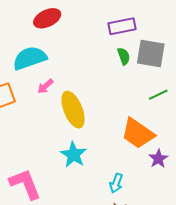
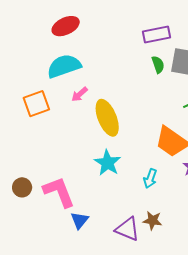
red ellipse: (47, 18) -> (66, 26), moved
cyan arrow: (116, 183) -> (150, 178), moved

